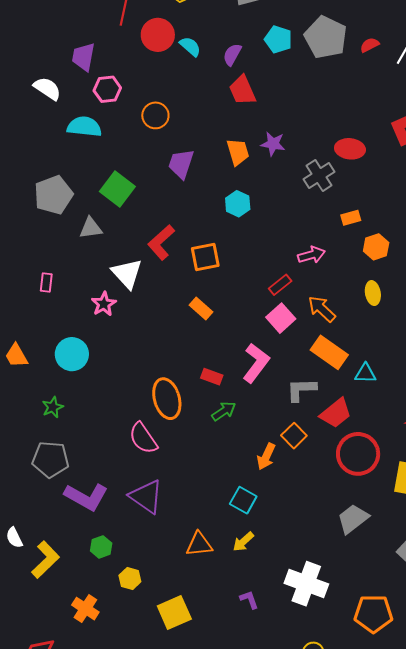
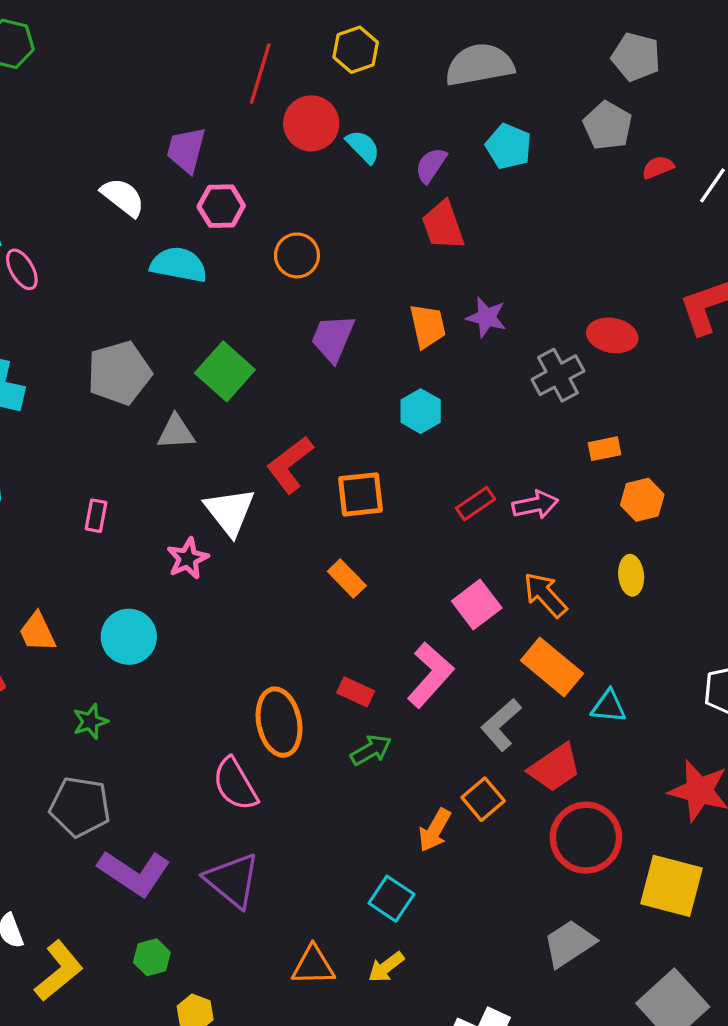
gray pentagon: (326, 37) -> (608, 126), moved, size x0.7
red rectangle: (280, 285) -> (476, 504), moved
gray L-shape: (301, 390) -> (501, 725), turned -44

